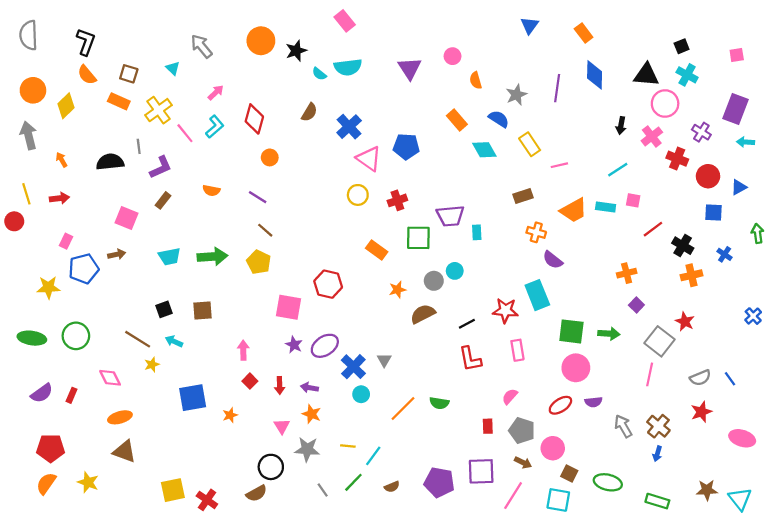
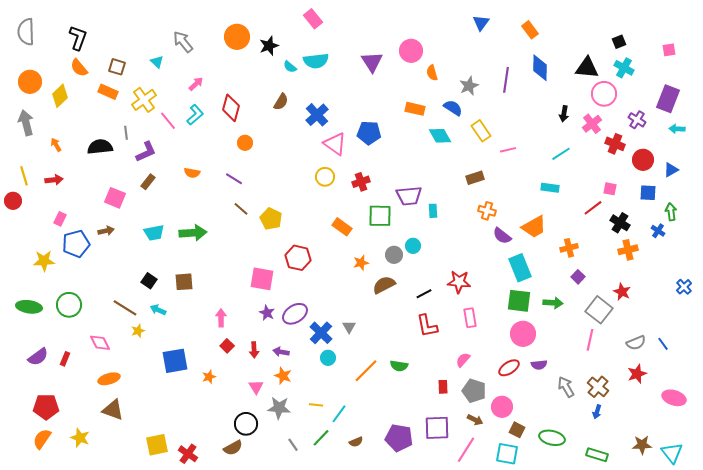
pink circle: (453, 56) -> (411, 51), size x1.5
orange rectangle: (457, 120) -> (415, 109), turned -36
pink square: (633, 200) -> (610, 189), moved
orange trapezoid: (574, 210) -> (534, 227), moved
green arrow: (758, 233) -> (671, 212), moved
yellow pentagon: (259, 262) -> (271, 219), moved
cyan rectangle: (537, 295) -> (520, 268), moved
black square: (164, 309) -> (149, 281), turned -35

